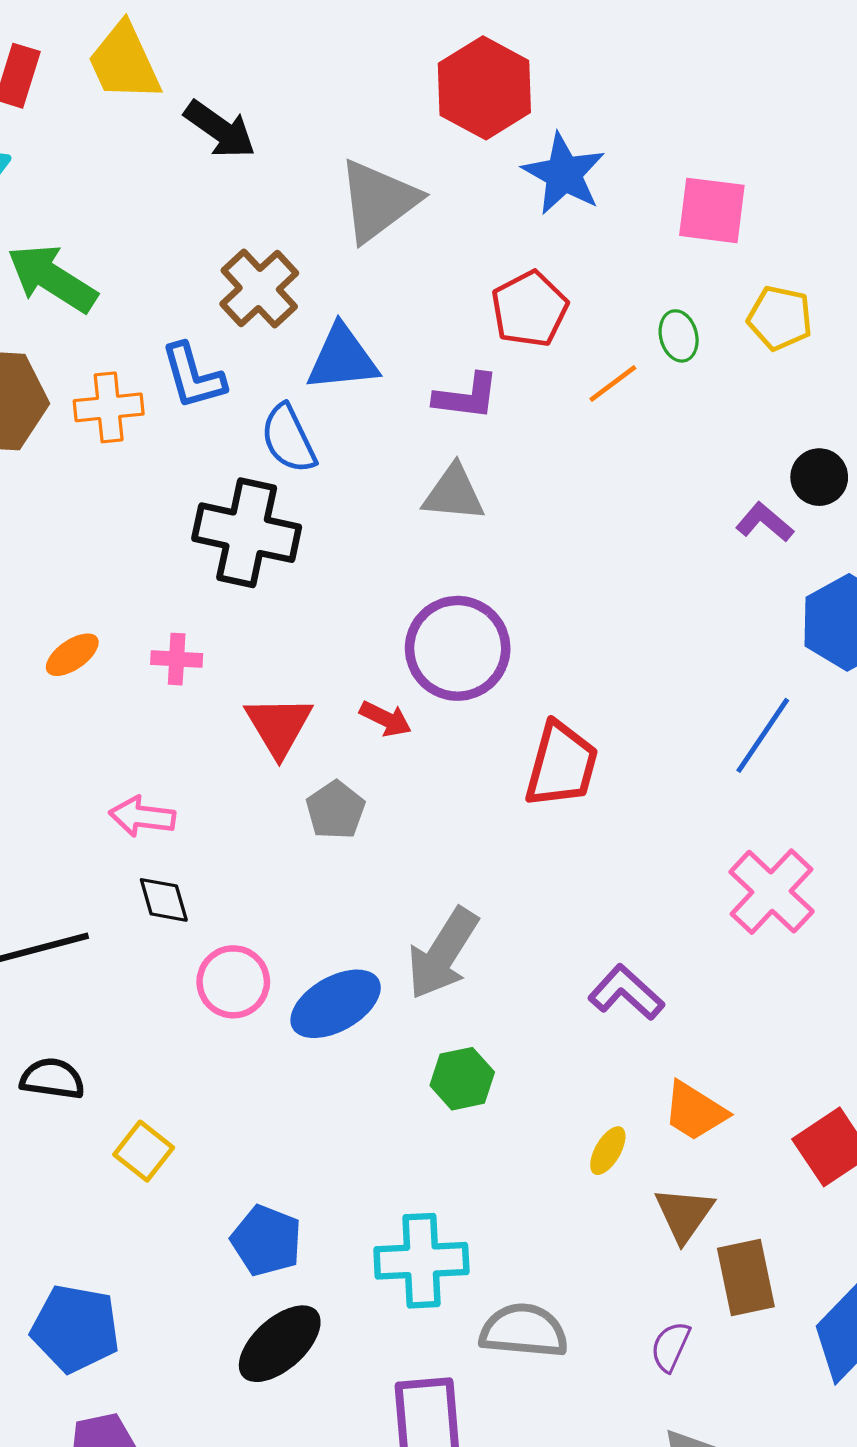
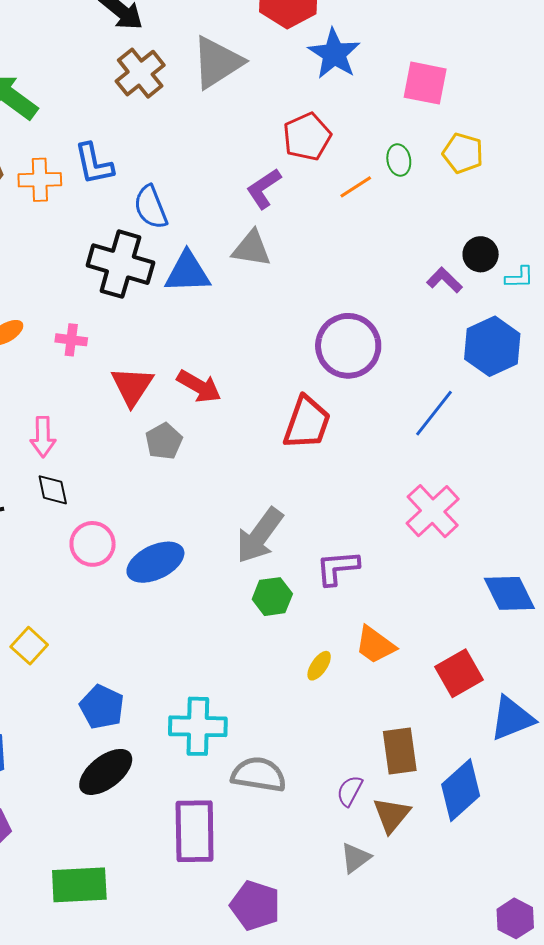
brown cross: (259, 289) -> (140, 73), moved
blue triangle: (342, 358) -> (187, 272), moved
purple L-shape: (467, 396) -> (264, 189), turned 135
purple circle: (458, 648) -> (348, 346), moved
red arrow: (385, 719) -> (199, 386), size x1.4
pink arrow: (142, 817) -> (43, 437), turned -102
gray arrow: (443, 953) -> (260, 536), moved
purple L-shape: (626, 993) -> (337, 568), turned -51
green hexagon: (462, 1079) -> (272, 597), moved
brown triangle: (684, 1214) -> (392, 815), moved

